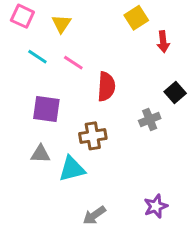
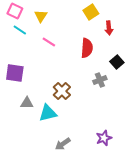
cyan line: (37, 57) -> (20, 30), moved
red semicircle: (106, 87) -> (87, 48), moved
purple square: (46, 109) -> (15, 73), moved
brown cross: (93, 136) -> (62, 91), turned -36

